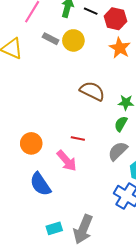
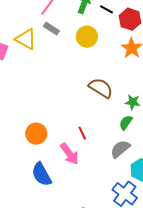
gray rectangle: (51, 39) -> (51, 29), moved
red line: (78, 139) -> (82, 133), turned 48

